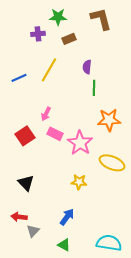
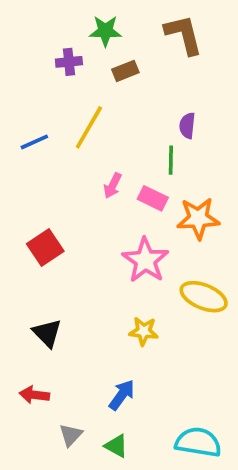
purple semicircle: (87, 67) -> (187, 126), moved
pink arrow: (46, 114) -> (113, 186), moved
pink rectangle: (55, 134) -> (153, 198), moved
gray triangle: (33, 231) -> (71, 435), moved

